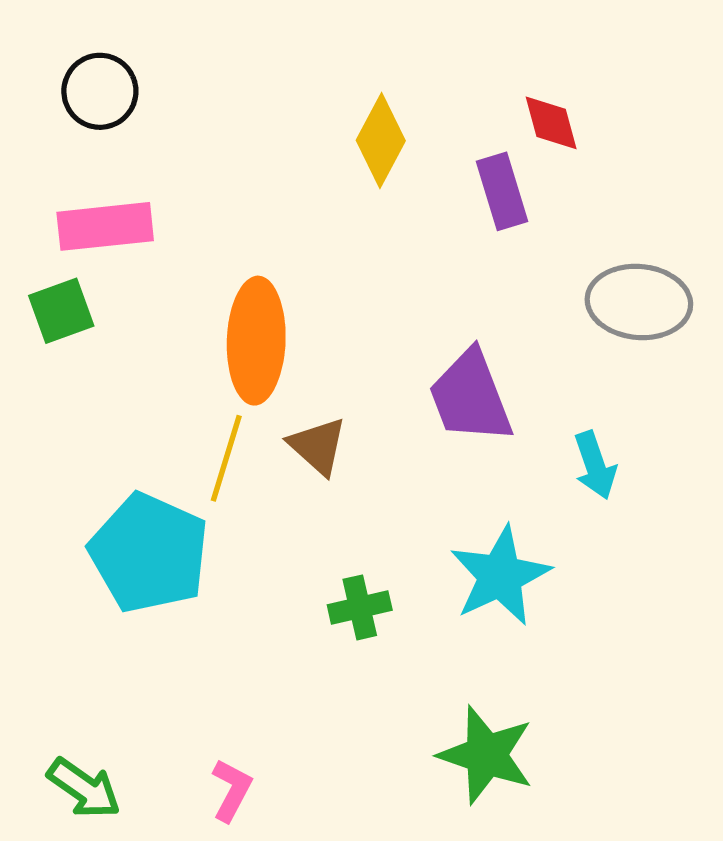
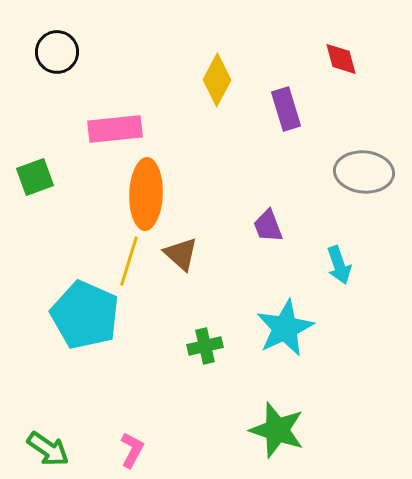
red diamond: (551, 123) -> (341, 59), moved
pink rectangle: (105, 226) -> (115, 129), moved
purple trapezoid: (470, 397) -> (268, 226), size x0.6

